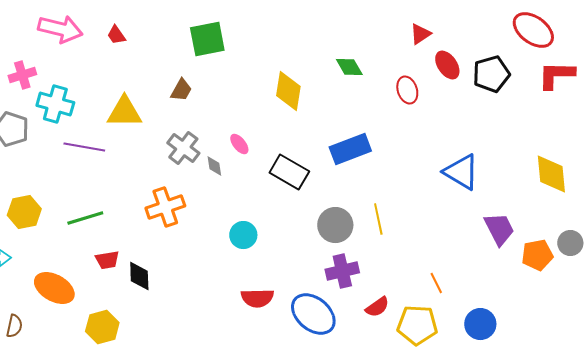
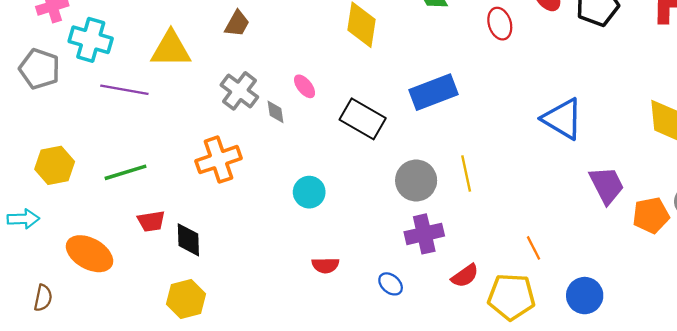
red semicircle: (257, 298) -> (325, 265), size x0.7
blue ellipse: (313, 314) -> (391, 284), size x0.5
yellow hexagon: (102, 327) -> (186, 299), moved

